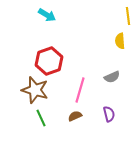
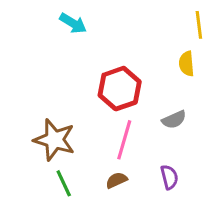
red hexagon: (49, 61) -> (120, 89), moved

